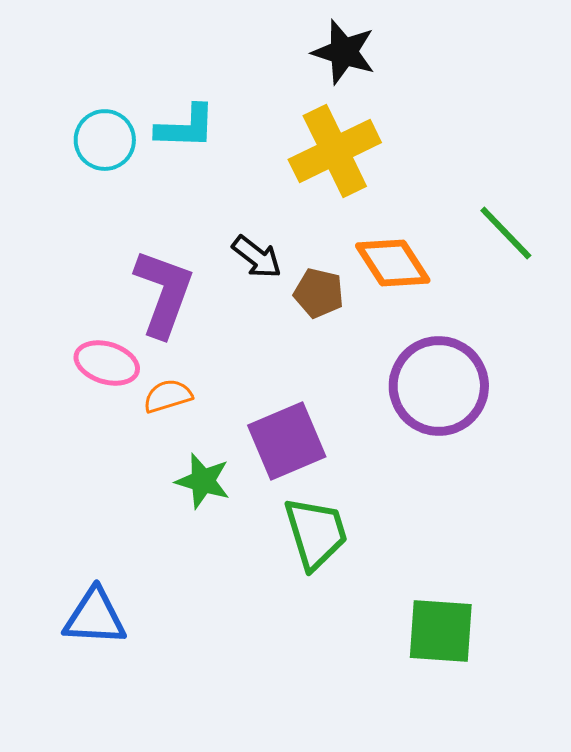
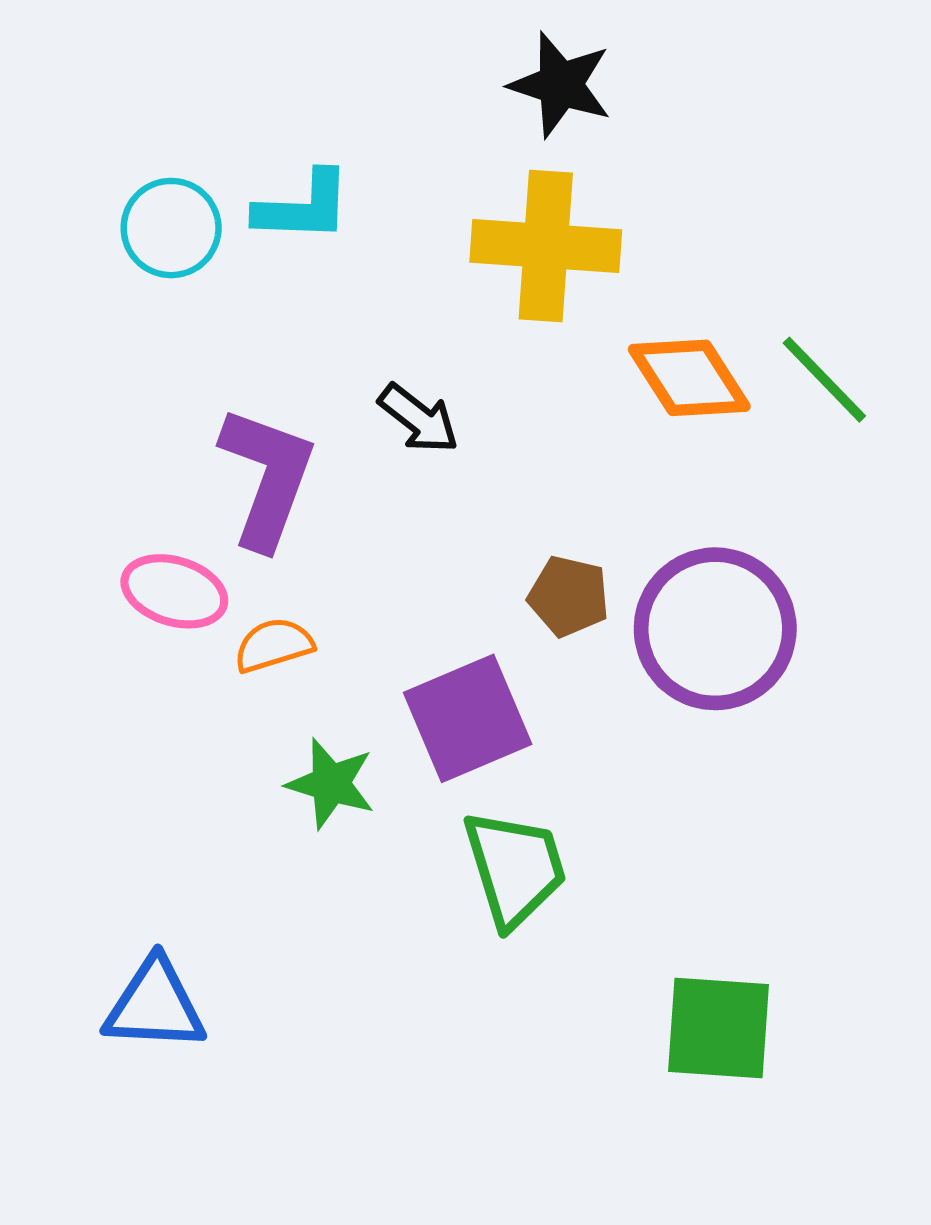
yellow cross: (335, 151) -> (546, 246), turned 30
orange diamond: (393, 263) -> (689, 378), moved
brown pentagon: (319, 293) -> (569, 596), moved

